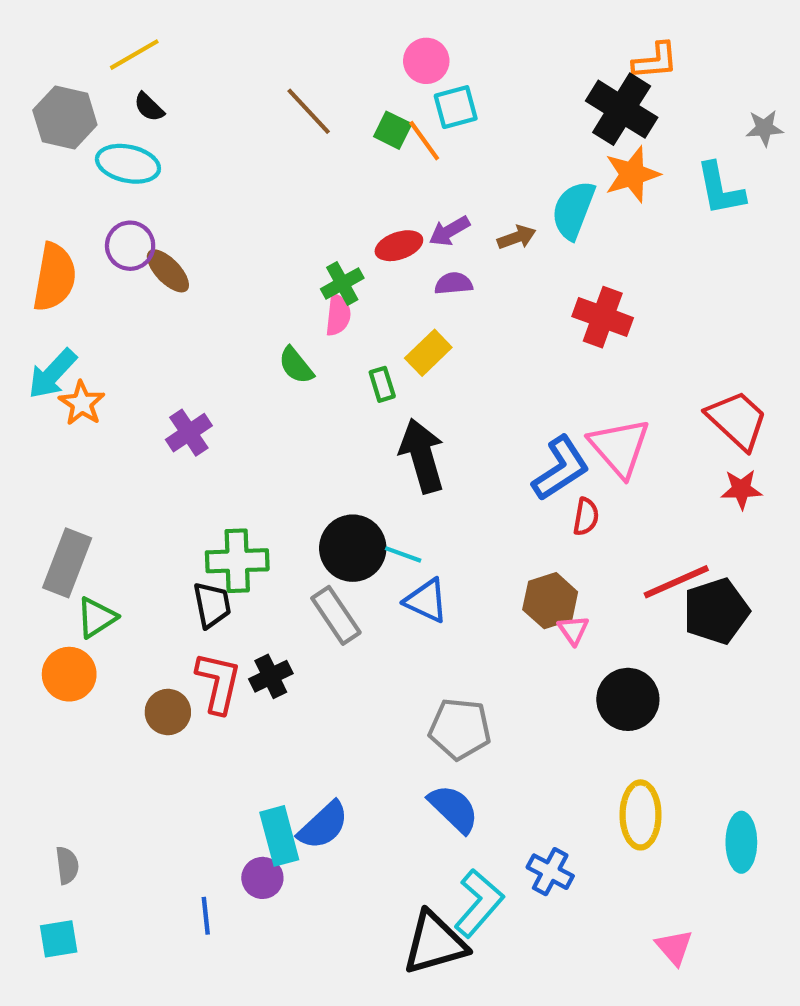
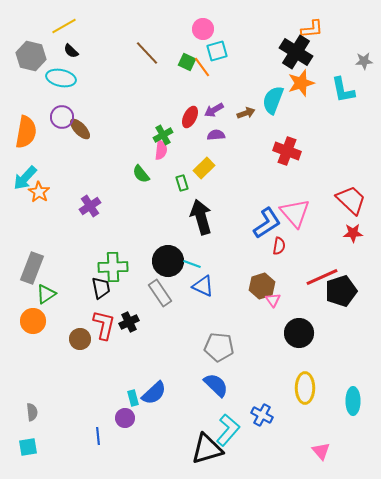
red ellipse: (399, 246) -> (190, 117), turned -45
cyan rectangle: (279, 836) -> (133, 398), size x0.6

